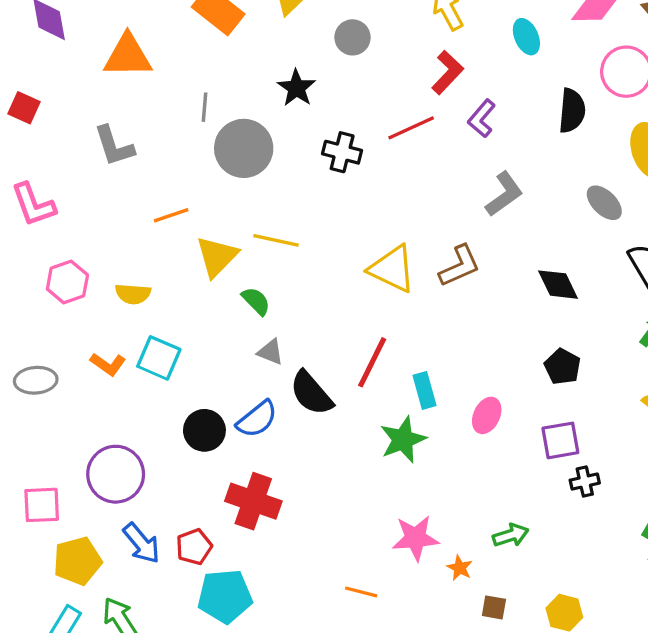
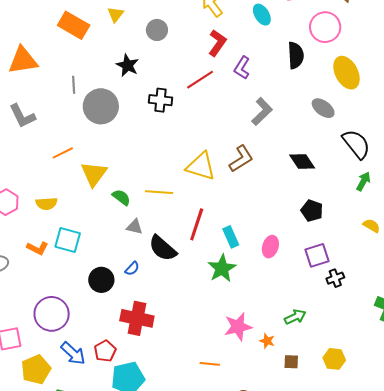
yellow line: (276, 240) -> (159, 192), moved
blue semicircle: (257, 419) -> (132, 269), size x0.6

